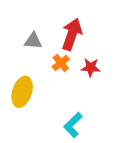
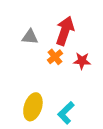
yellow ellipse: (22, 92) -> (33, 107), moved

